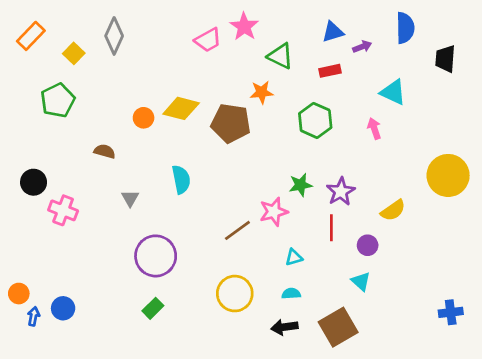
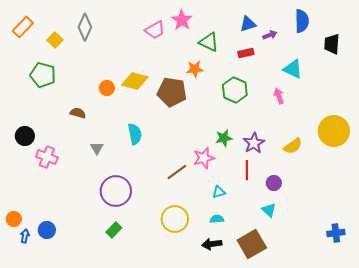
green pentagon: (58, 100) -> (43, 75), turned -30
yellow semicircle: (393, 210) -> (293, 146), moved

